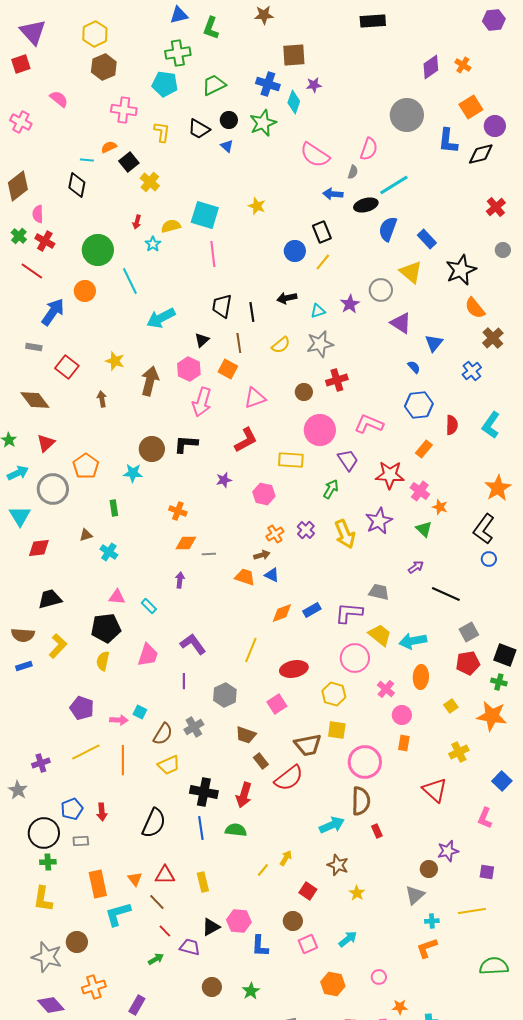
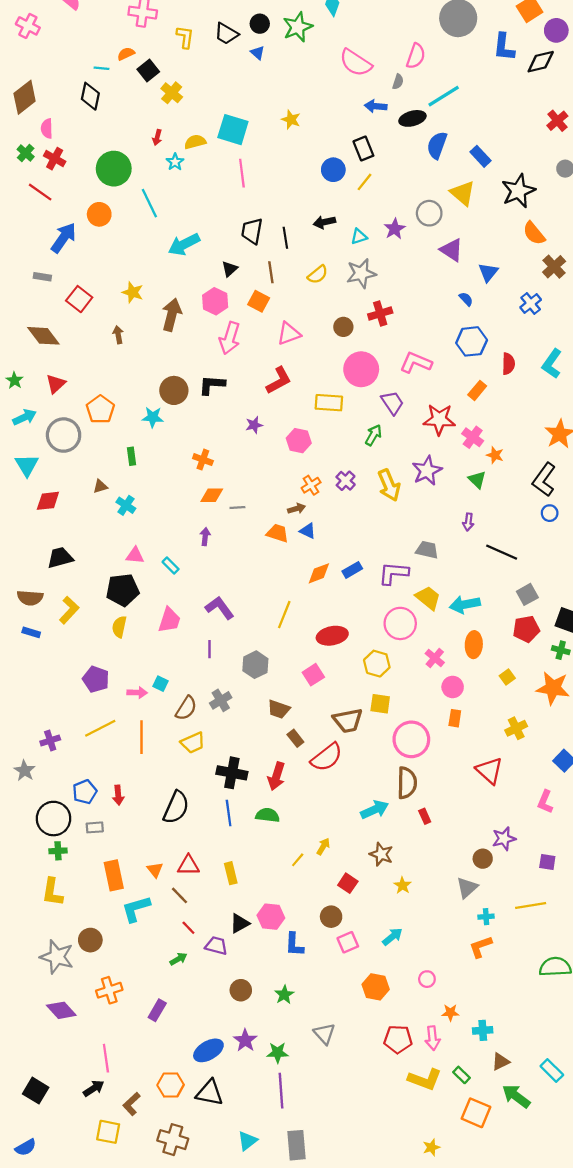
purple arrow: (416, 567) -> (468, 522), turned 133
blue rectangle: (24, 666) -> (31, 632), turned 35

